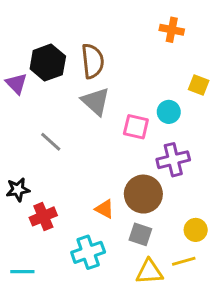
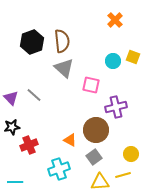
orange cross: (172, 30) -> (115, 20), turned 35
purple triangle: (16, 84) -> (11, 98), moved
cyan circle: (169, 112) -> (113, 61), moved
gray square: (140, 234) -> (94, 157), turned 35

